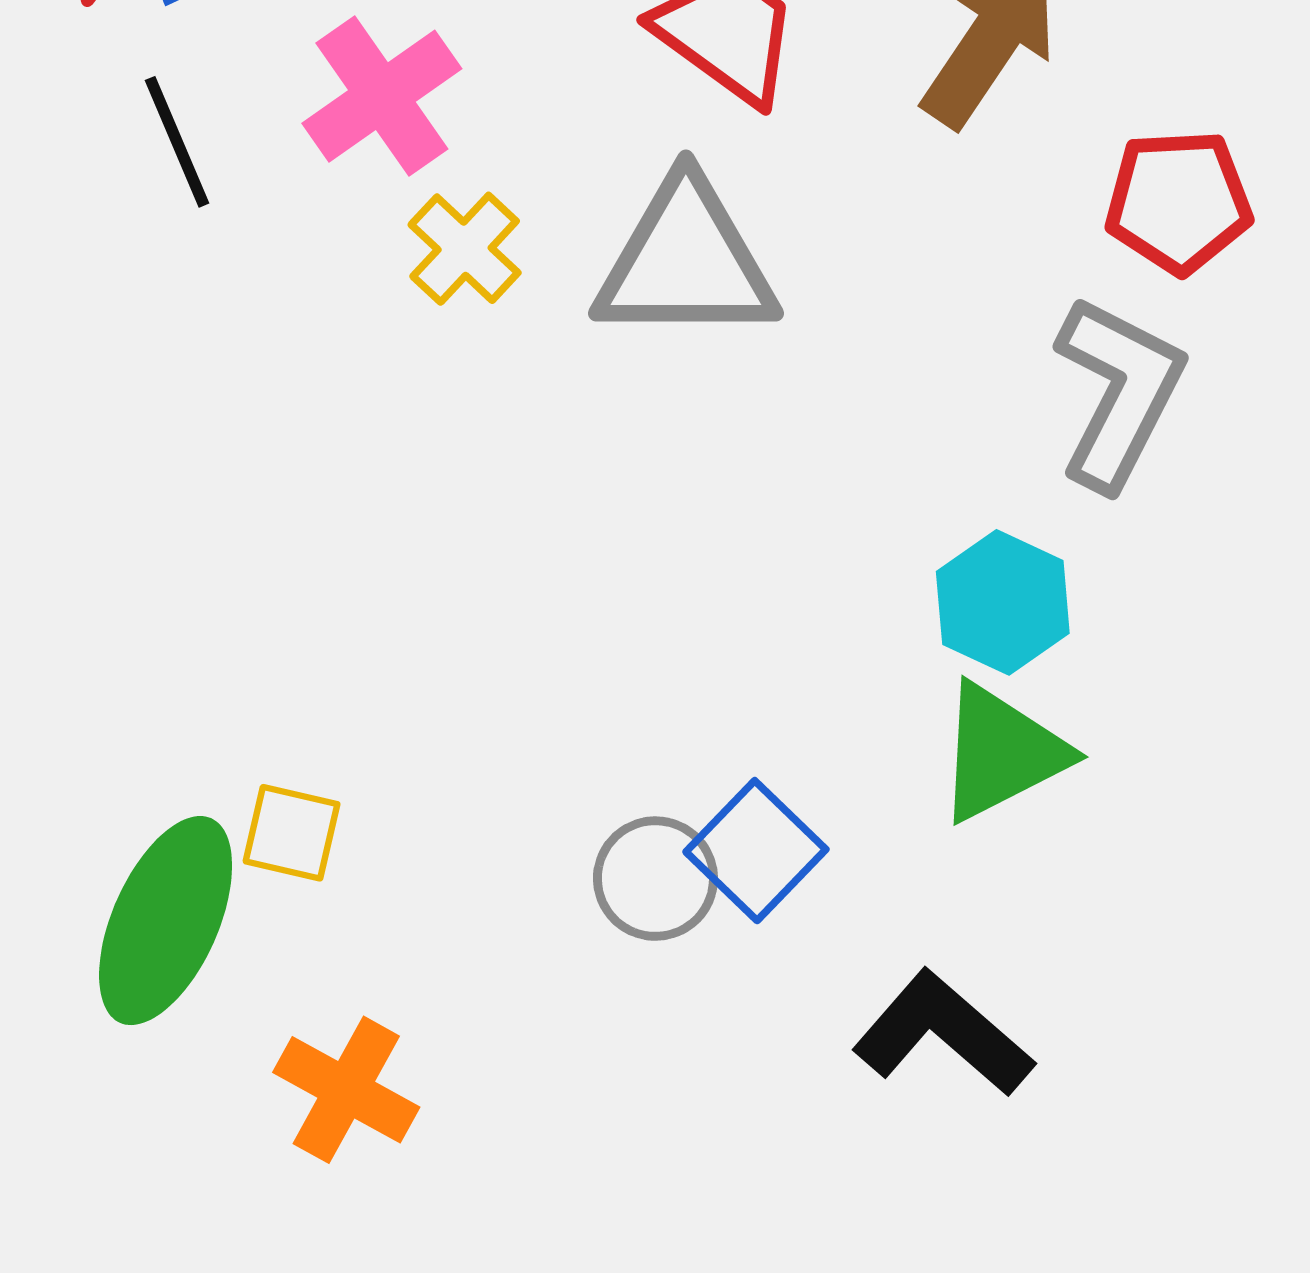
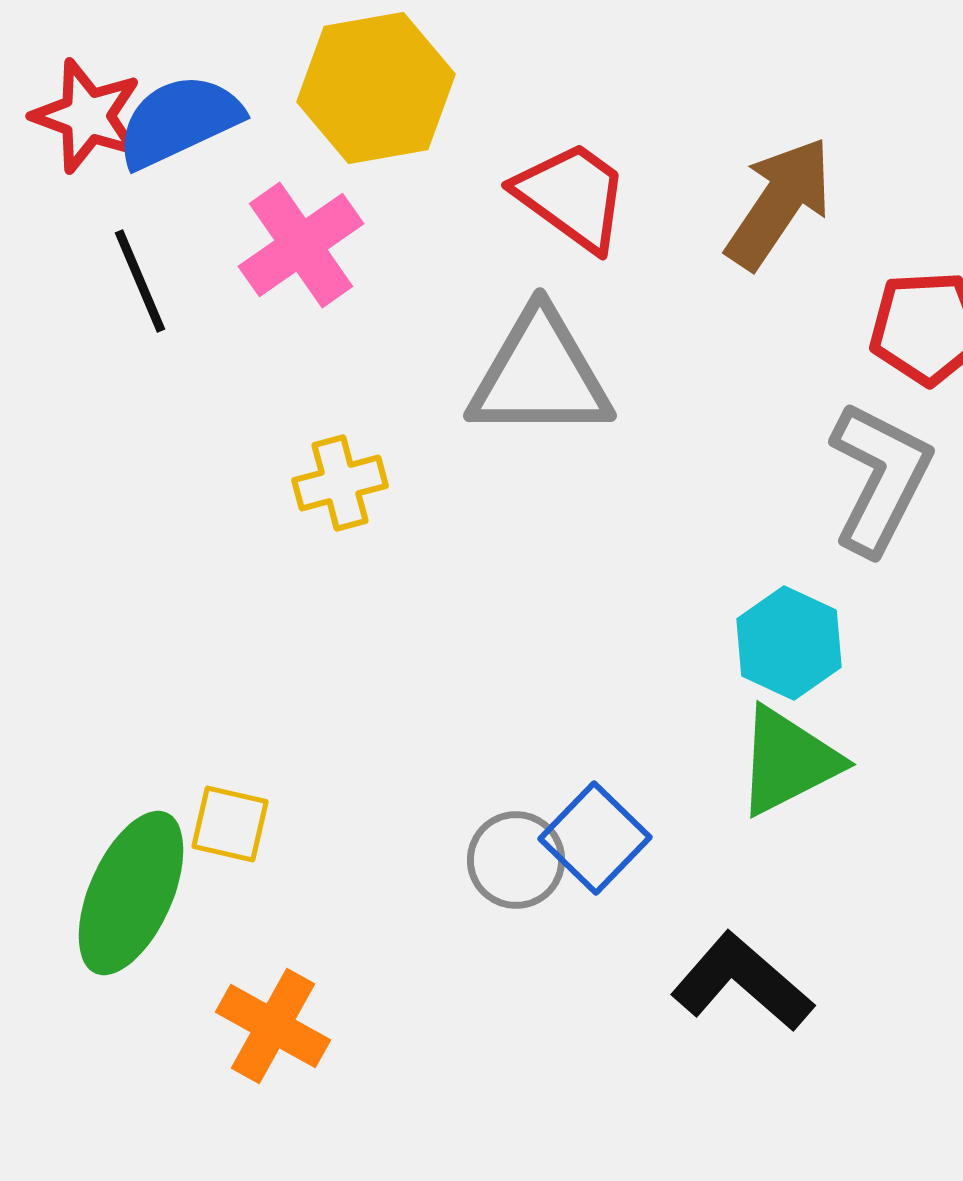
yellow cross: (465, 249) -> (340, 483), moved, turned 32

